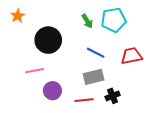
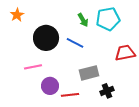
blue line: (96, 53) -> (75, 43), moved
red line: (84, 100) -> (70, 95), moved

